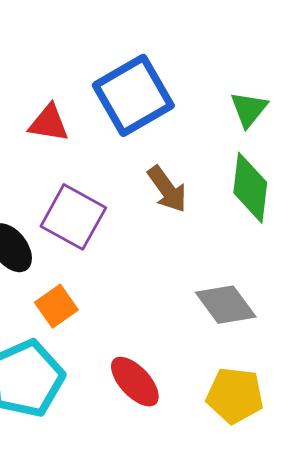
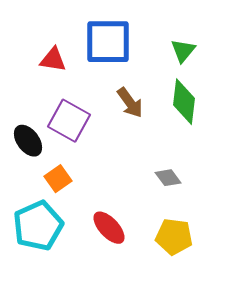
blue square: (133, 95) -> (108, 42), turned 30
gray diamond: (226, 305) -> (168, 178), size x0.7

